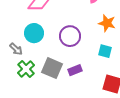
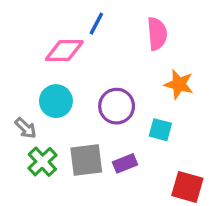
cyan square: (105, 51) -> (160, 130), moved
gray square: (52, 68) -> (86, 160), turned -30

